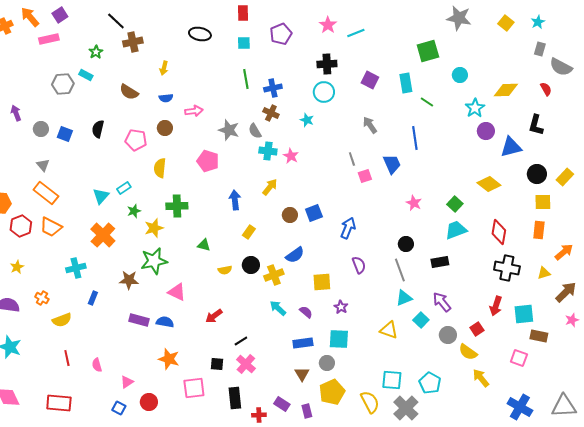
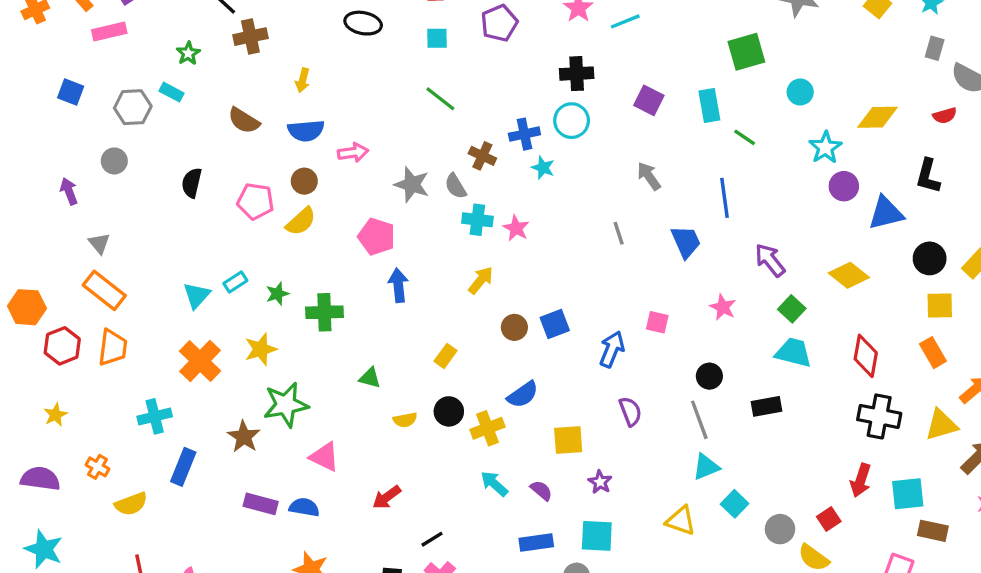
green line: (246, 79) -> (440, 99), turned -42
blue cross: (273, 88) -> (524, 134), moved
red semicircle: (546, 89) -> (945, 116), turned 104
blue semicircle: (166, 98) -> (306, 131), size x1.5
purple arrow: (16, 113) -> (69, 191), moved
gray circle: (41, 129) -> (114, 161), moved
blue square: (65, 134) -> (71, 92), moved
yellow semicircle: (160, 168) -> (301, 221), moved, turned -138
pink square: (365, 176) -> (657, 322), moved, turned 32
blue arrow: (235, 200) -> (398, 285), moved
green star: (134, 211) -> (277, 294), moved
orange trapezoid: (51, 227) -> (113, 348), turned -110
yellow star: (154, 228) -> (261, 349), moved
cyan trapezoid: (456, 230) -> (793, 353), turned 35
orange rectangle: (539, 230) -> (933, 353), turned -36
yellow triangle: (544, 273) -> (941, 425), size x1.5
brown star: (129, 280) -> (244, 437), turned 30
blue rectangle: (93, 298) -> (183, 467), size x1.5
purple arrow: (442, 302) -> (770, 260), moved

